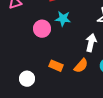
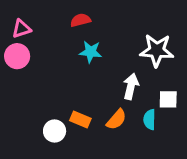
pink circle: (42, 29) -> (17, 56), moved
white circle: (27, 79) -> (55, 131), moved

